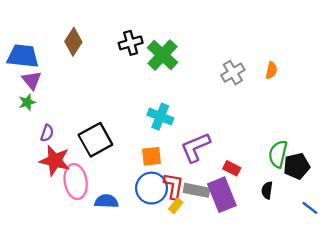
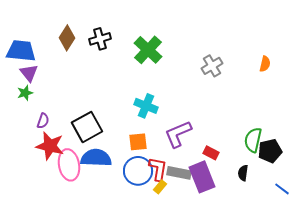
black cross: (131, 43) -> (100, 39), moved
orange semicircle: (271, 70) -> (265, 64), moved
blue semicircle: (106, 201) -> (96, 158), moved, size x1.4

